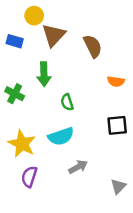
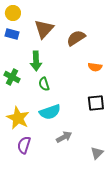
yellow circle: (34, 16) -> (13, 13), moved
brown semicircle: (93, 46) -> (76, 38), turned -96
green semicircle: (67, 102) -> (44, 84), moved

